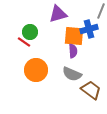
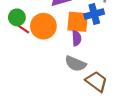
green circle: (30, 32) -> (17, 17), moved
orange circle: (36, 70) -> (43, 26), moved

